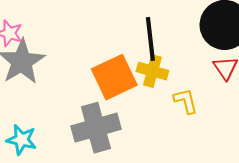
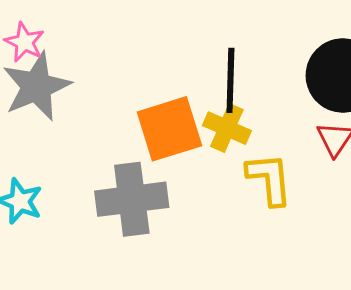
yellow L-shape: (186, 101) -> (269, 179), size x1.4

